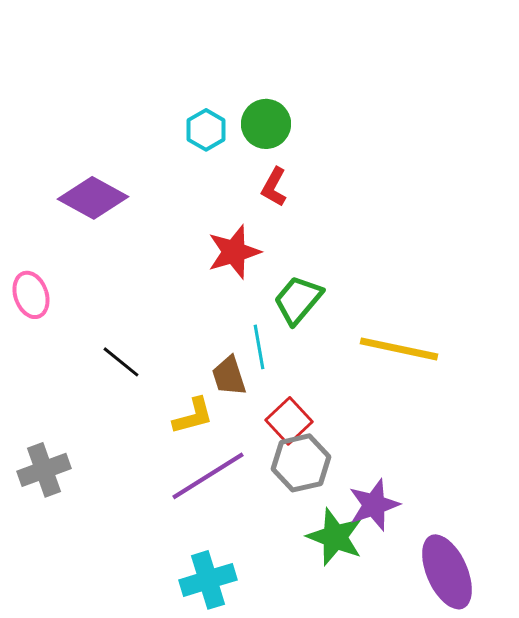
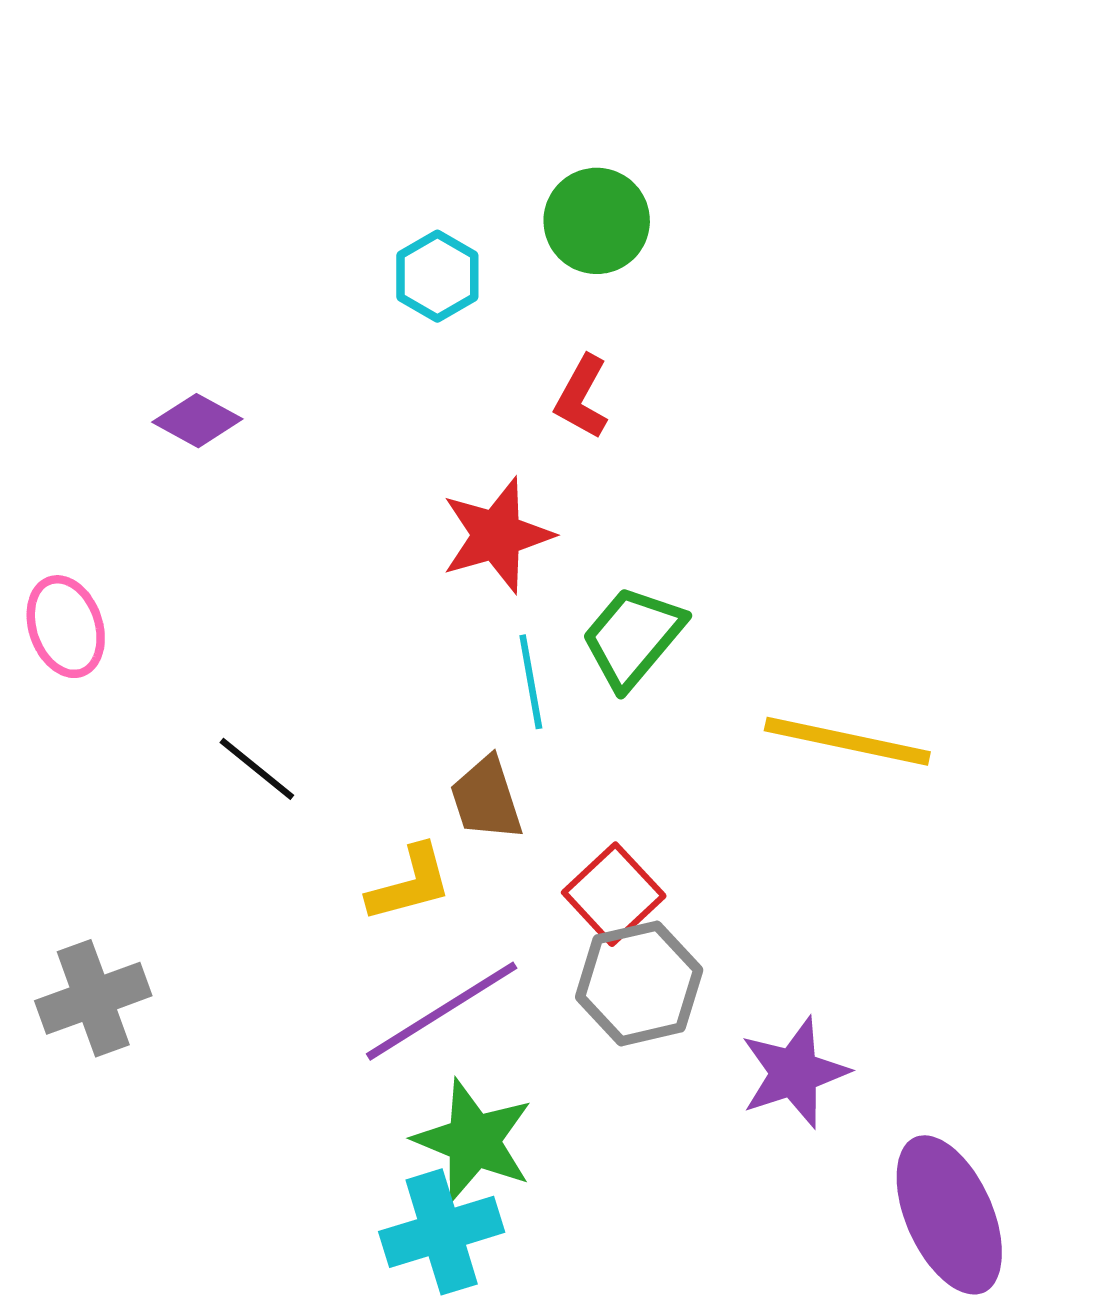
green circle: (266, 124) -> (597, 221), moved
purple diamond: (93, 198) -> (197, 421), size x0.6
cyan line: (259, 347) -> (531, 682), moved
green star: (335, 537) -> (473, 1141), moved

